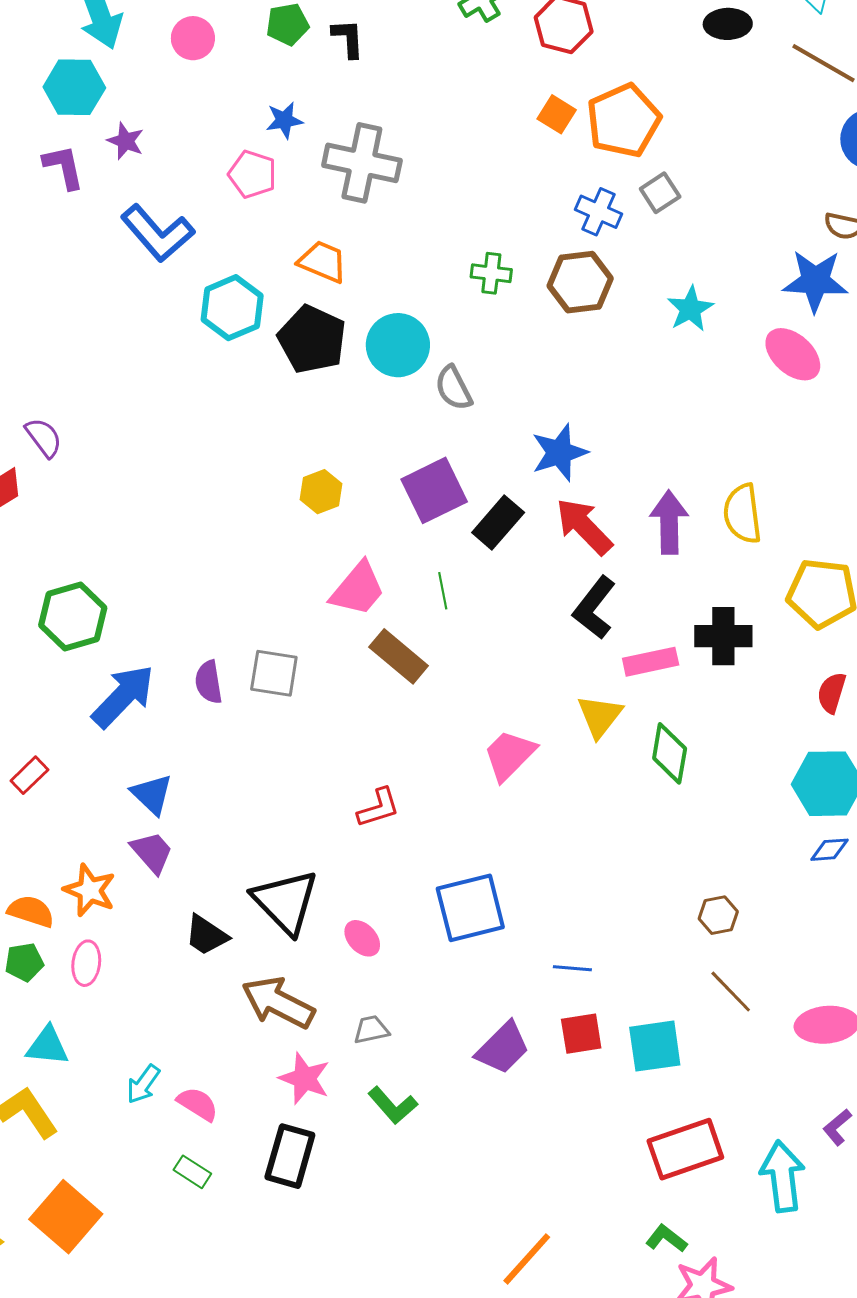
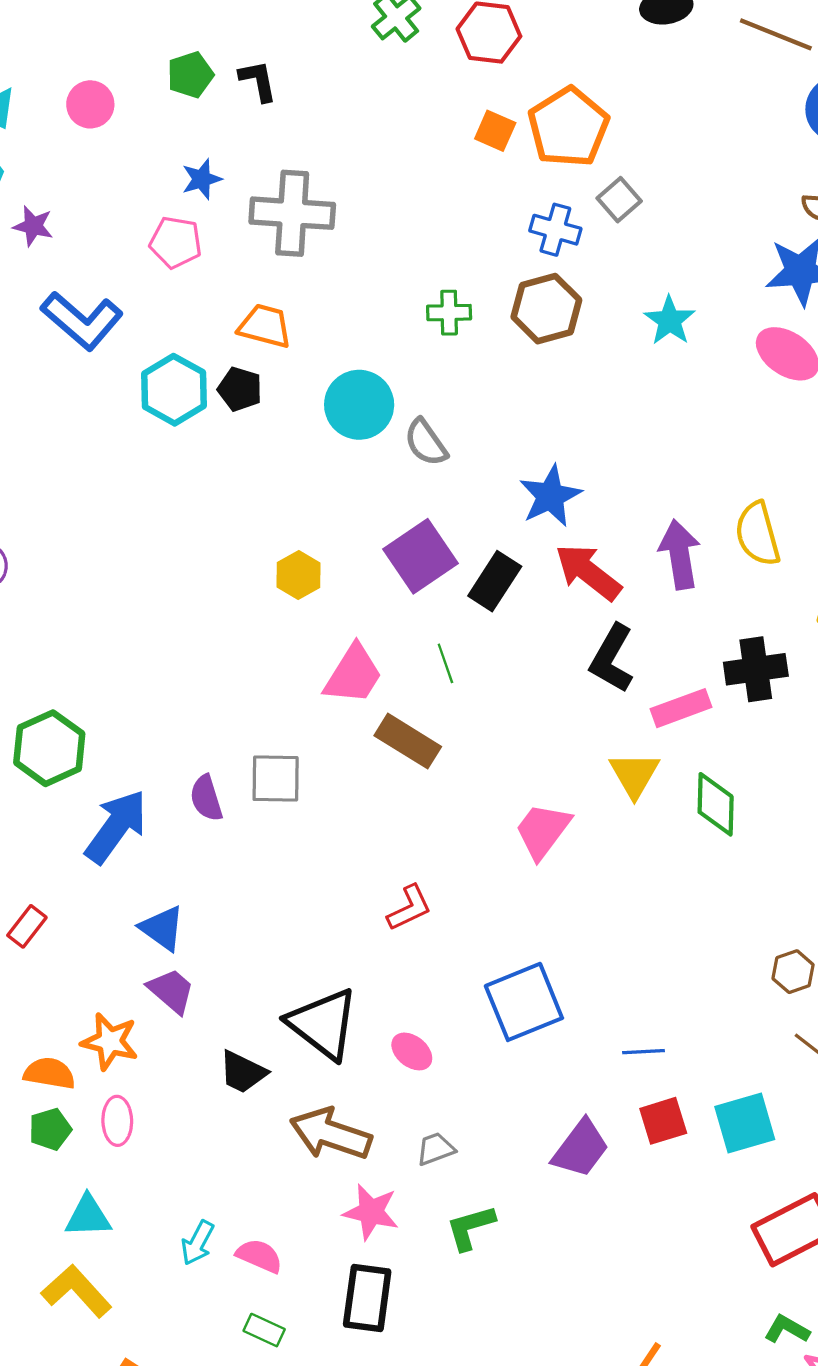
black pentagon: (312, 339) -> (240, 389), moved, size x0.6
green L-shape: (393, 1105) -> (470, 1227), turned 123

